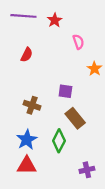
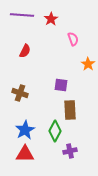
brown cross: (32, 105) -> (20, 93), moved
brown rectangle: (75, 118) -> (70, 110), turned 36
purple cross: (87, 170) -> (70, 151), moved

